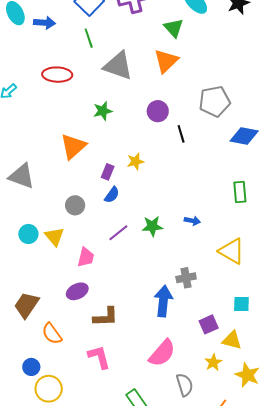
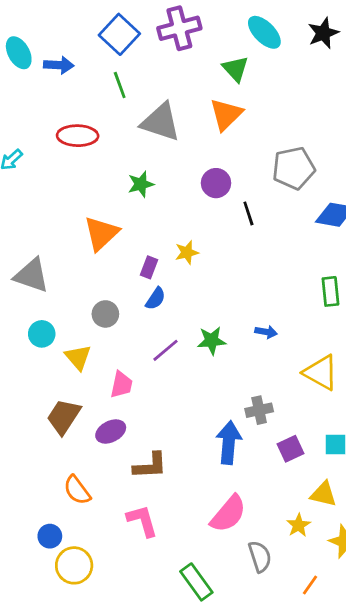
cyan circle: (28, 234) -> (42, 334), moved
brown trapezoid: (26, 305) -> (64, 417), moved
purple square: (209, 324) -> (290, 449), moved

